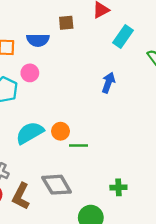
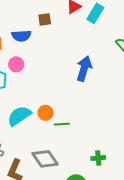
cyan rectangle: (123, 37) -> (95, 13), moved
blue arrow: (108, 83) -> (84, 69), size x1.4

